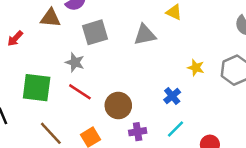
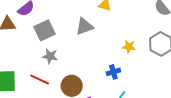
gray star: (75, 62) -> (50, 56), moved
blue cross: (172, 96) -> (113, 72), turned 32

